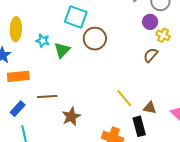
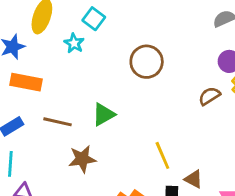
cyan square: (76, 17) -> (94, 19), moved, size x0.7
green triangle: (62, 50) -> (104, 114), moved
brown semicircle: (151, 55) -> (209, 96), moved

